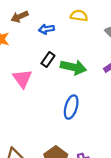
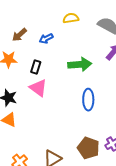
black rectangle: (48, 60) -> (36, 67), moved

